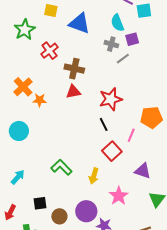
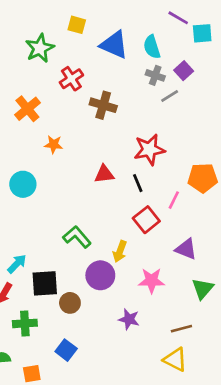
cyan semicircle: (117, 23) -> (152, 47), moved
purple square: (132, 39) -> (184, 71), turned -32
orange cross: (23, 87) -> (27, 109), moved
red triangle: (73, 92) -> (104, 174), moved
cyan arrow: (18, 177) -> (17, 264), moved
pink star: (119, 196) -> (152, 281), turned 30
black square: (40, 203) -> (45, 283), size x1.5
purple circle: (86, 211) -> (100, 275), moved

